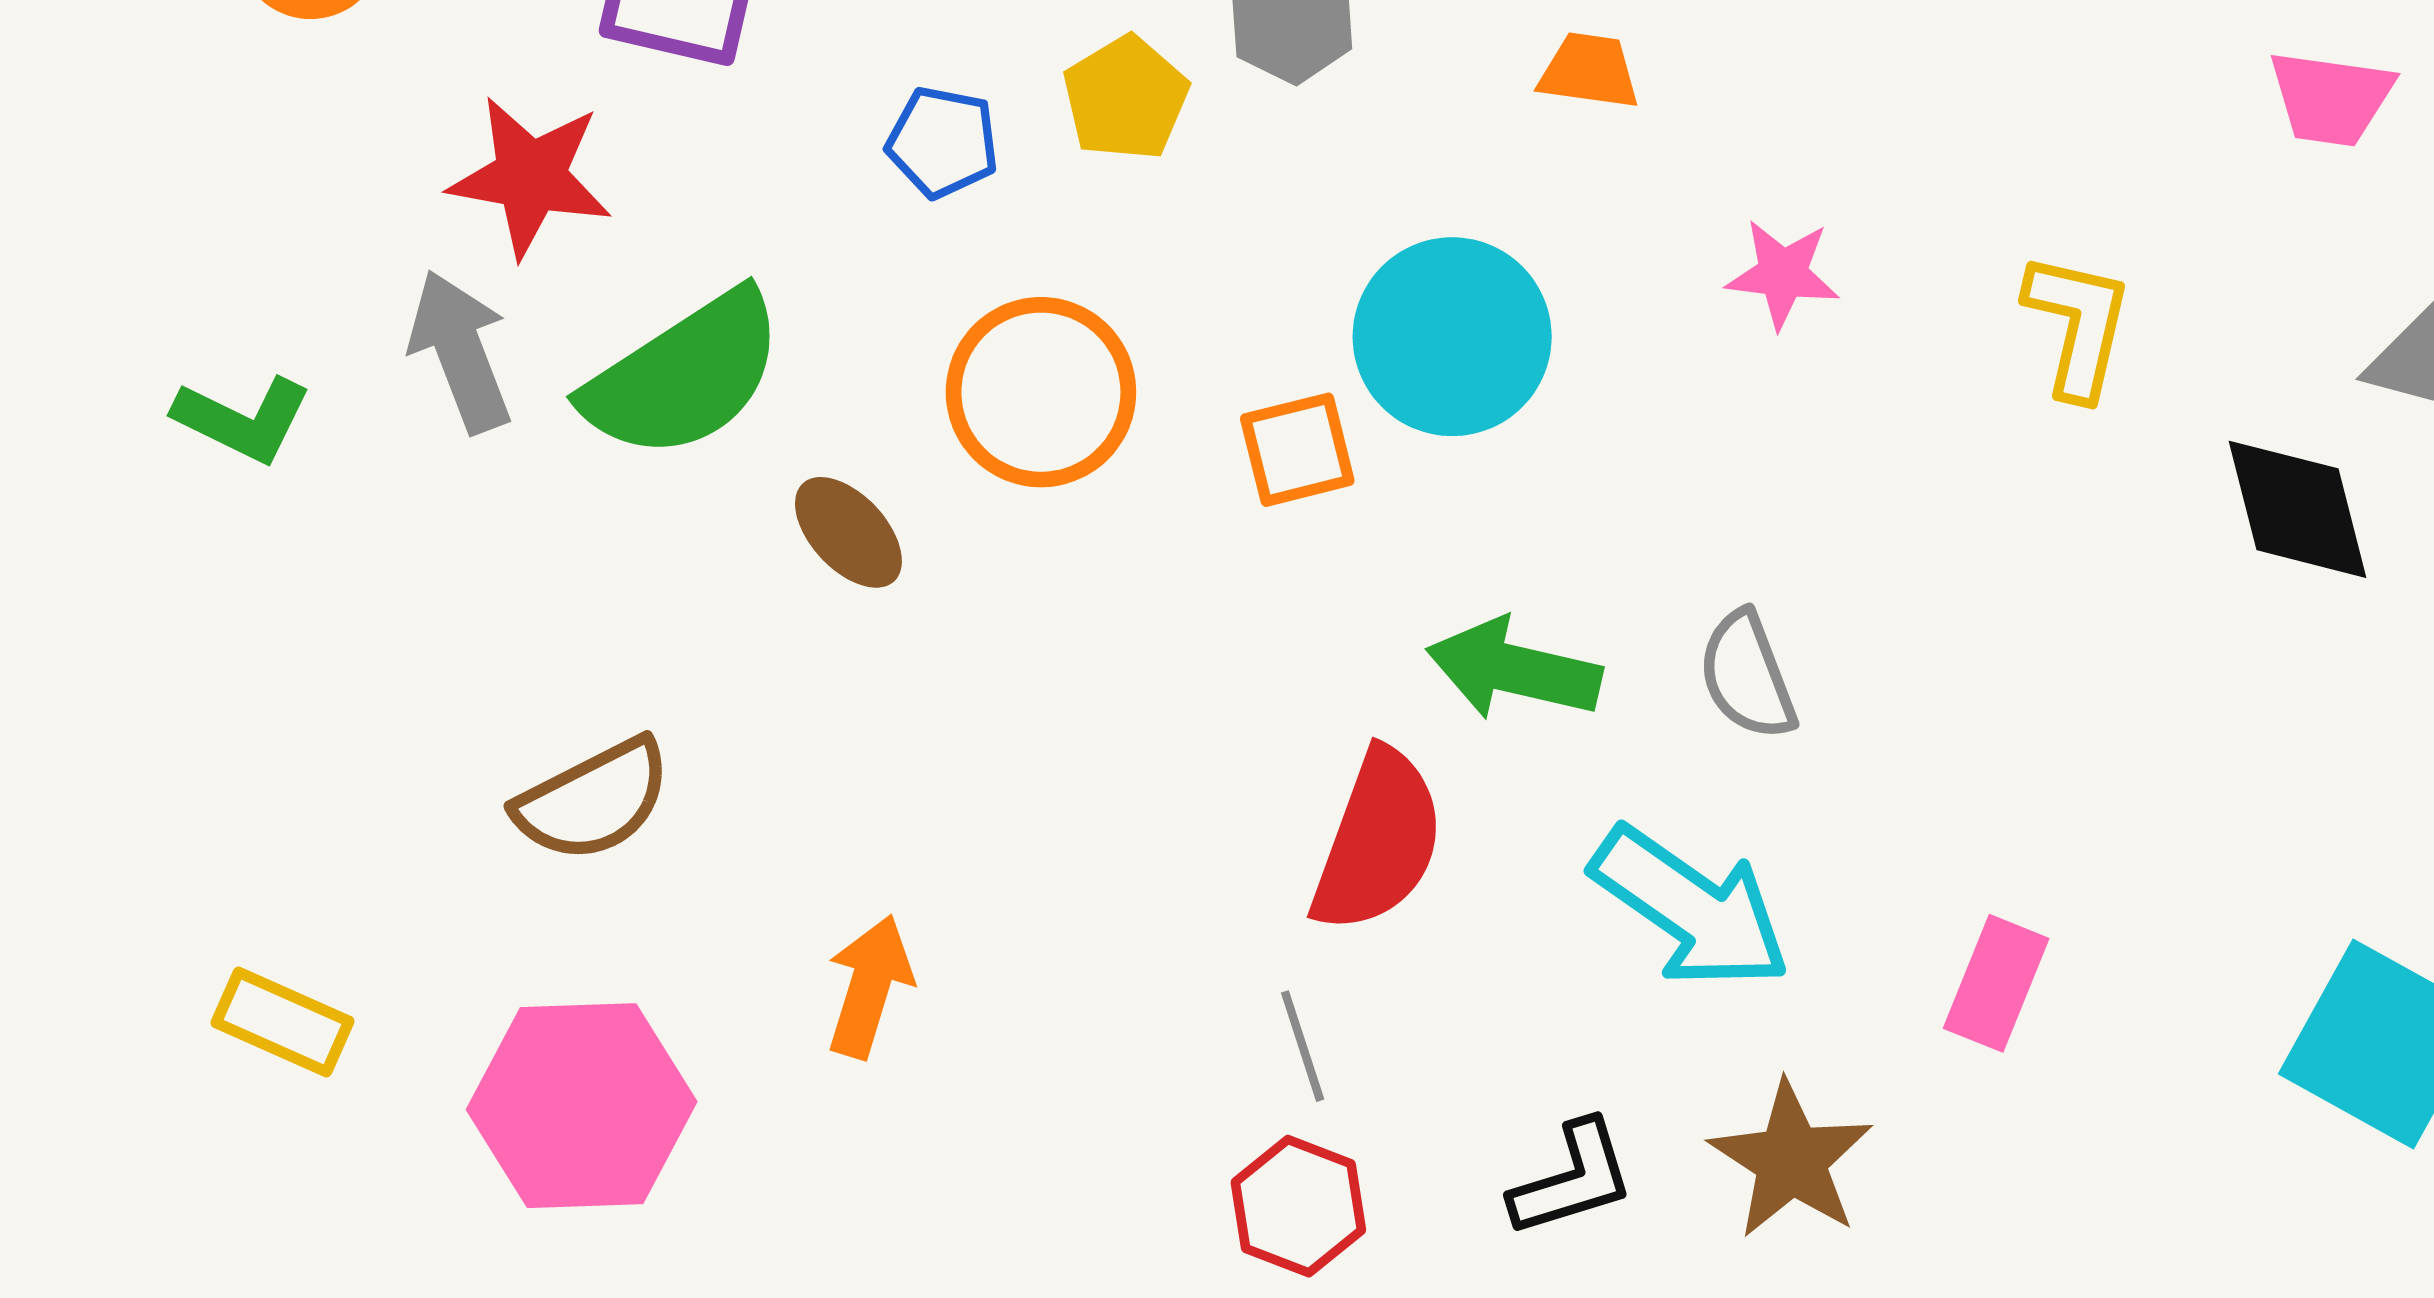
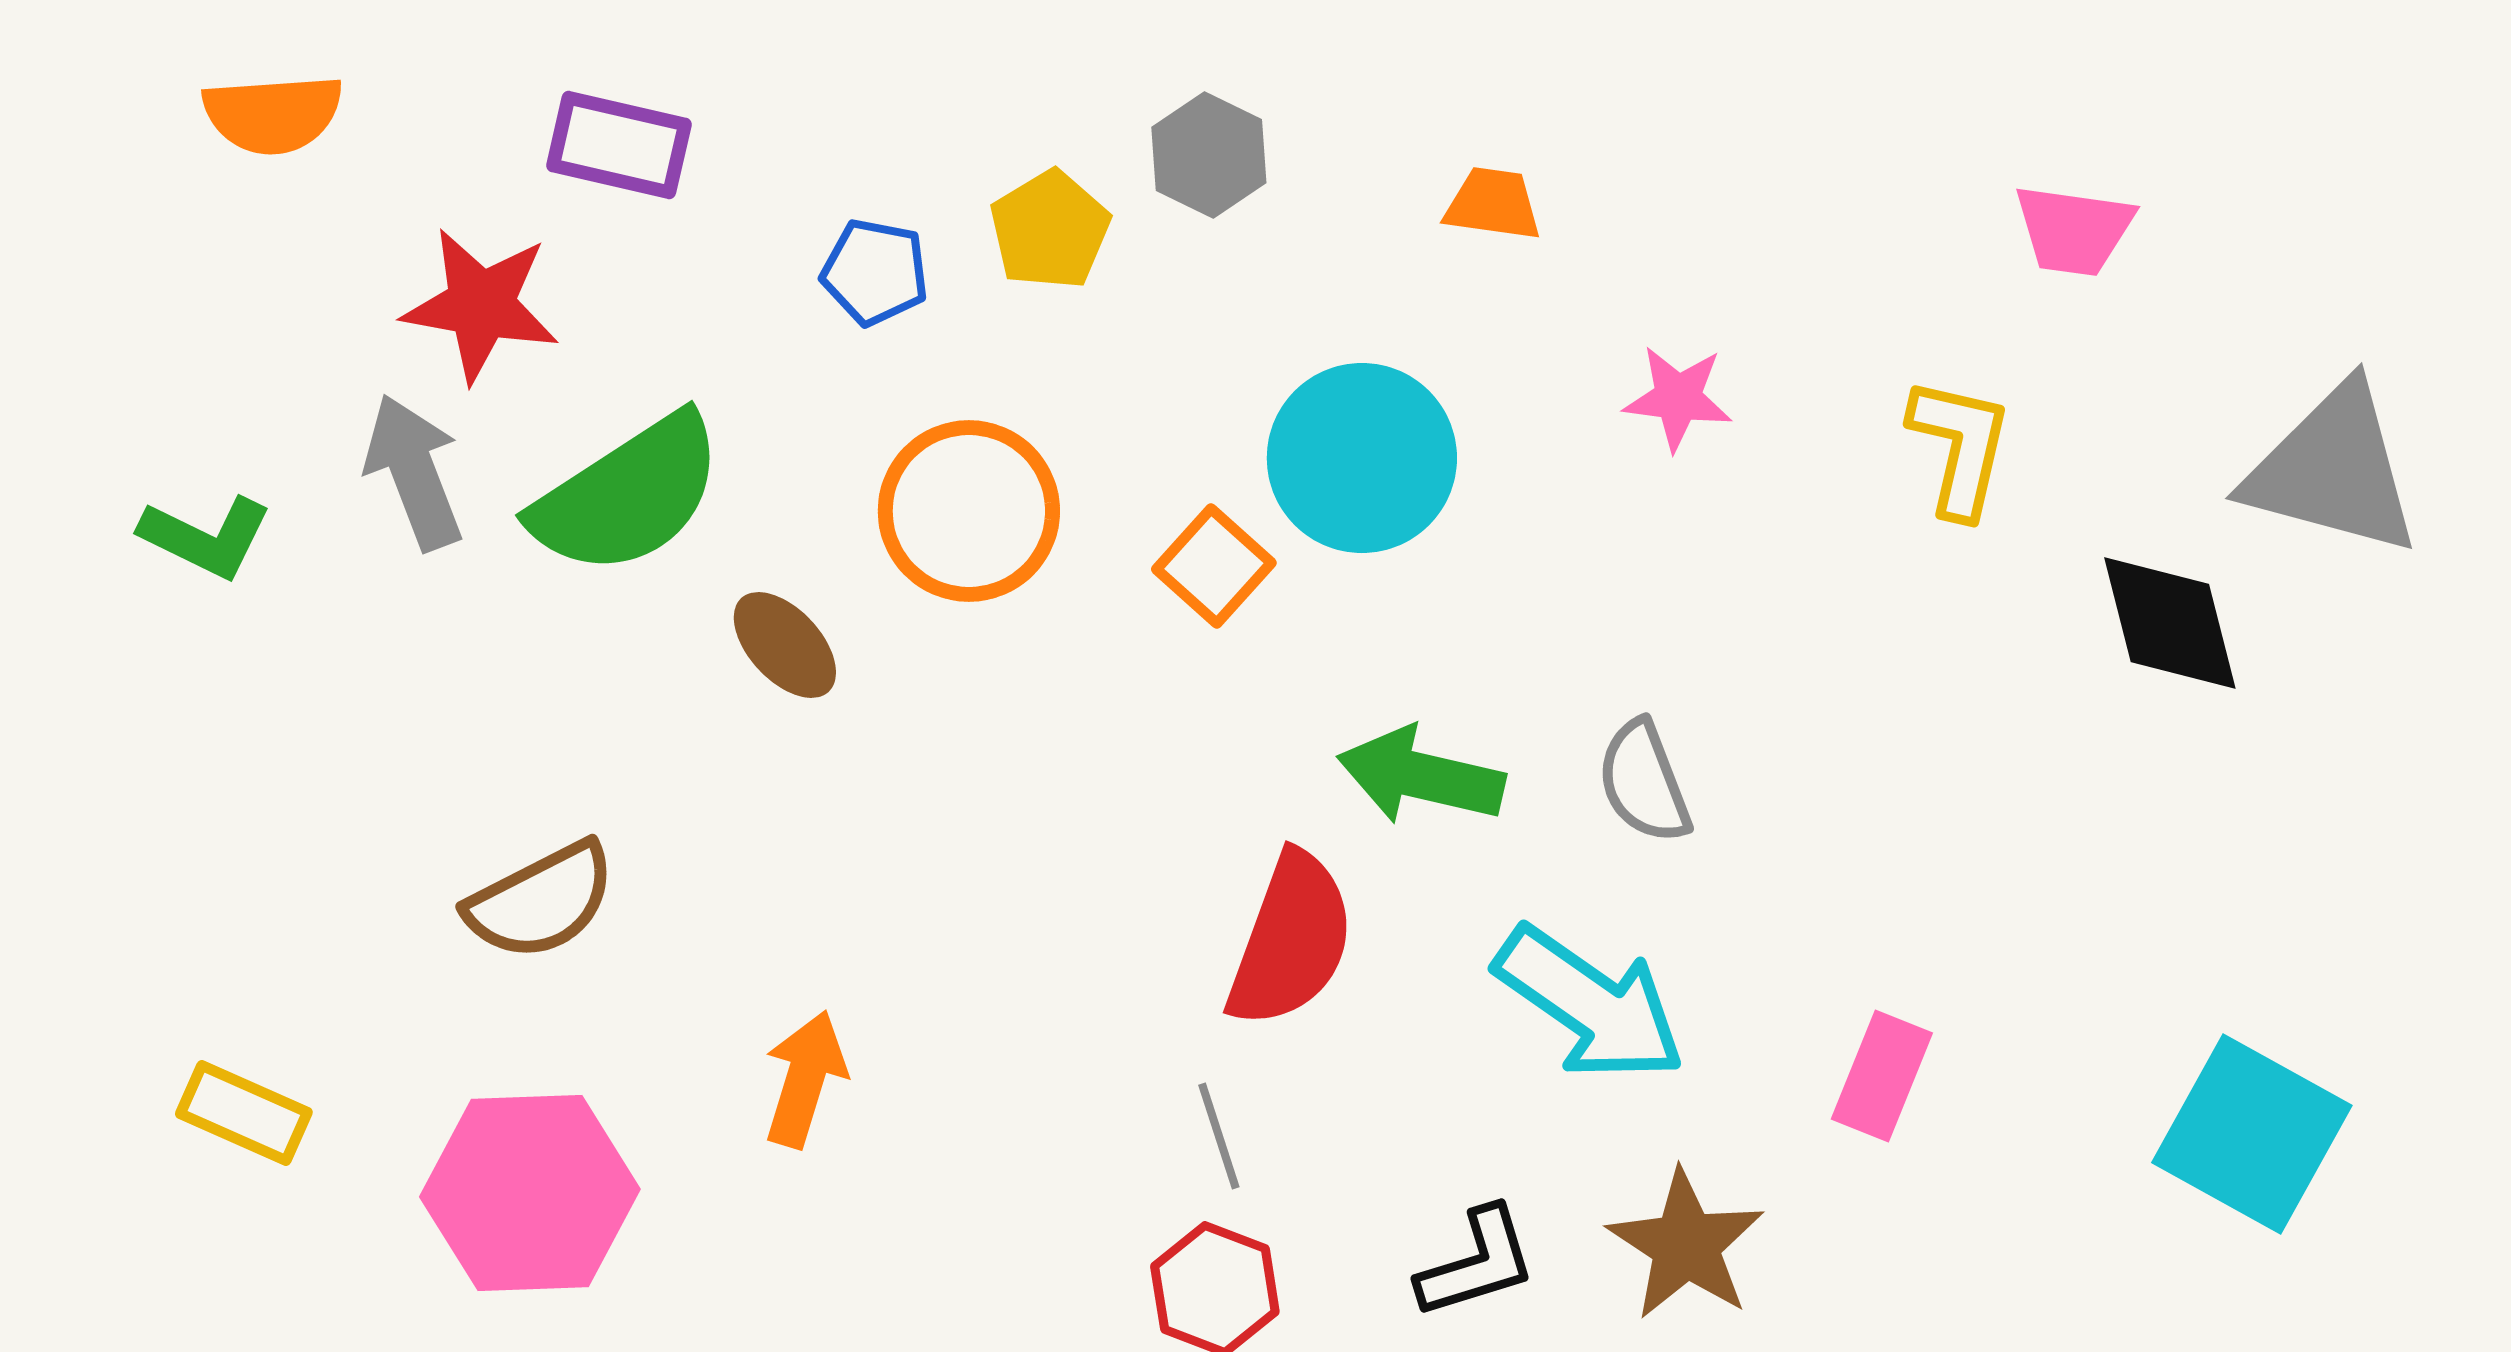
pink trapezoid: (2331, 98) -> (2074, 230), moved
orange square: (1297, 450) -> (1214, 566), turned -34

